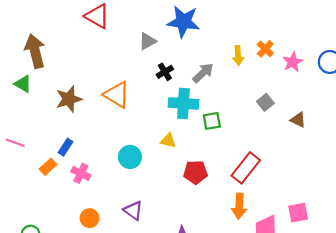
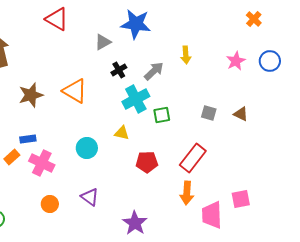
orange cross: (265, 49) -> (254, 19), moved
gray square: (265, 102) -> (209, 113), moved, turned -35
cyan cross: (183, 103) -> (136, 99), turned -32
blue rectangle: (66, 147) -> (28, 139), turned 49
pink cross: (81, 173) -> (42, 163), size x1.4

